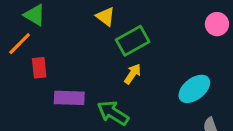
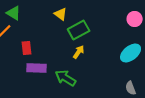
red rectangle: (39, 68) -> (27, 48), moved
cyan ellipse: (194, 89) -> (131, 53), moved

